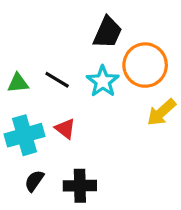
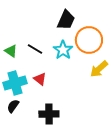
green triangle: (18, 83) -> (11, 51), turned 40
black semicircle: (34, 181) -> (13, 106), moved

